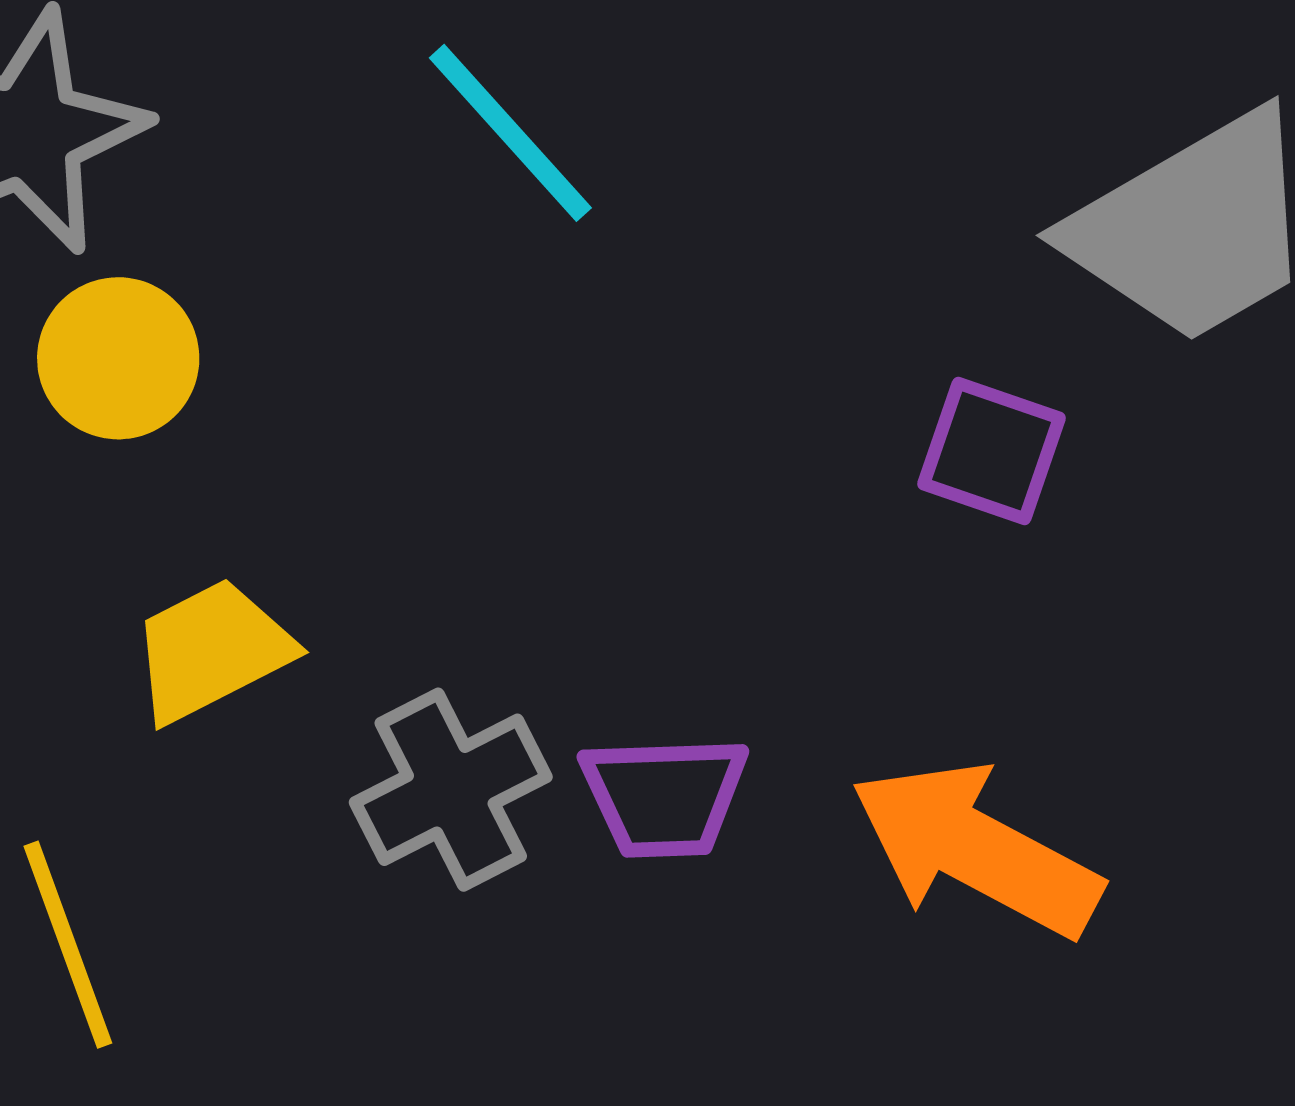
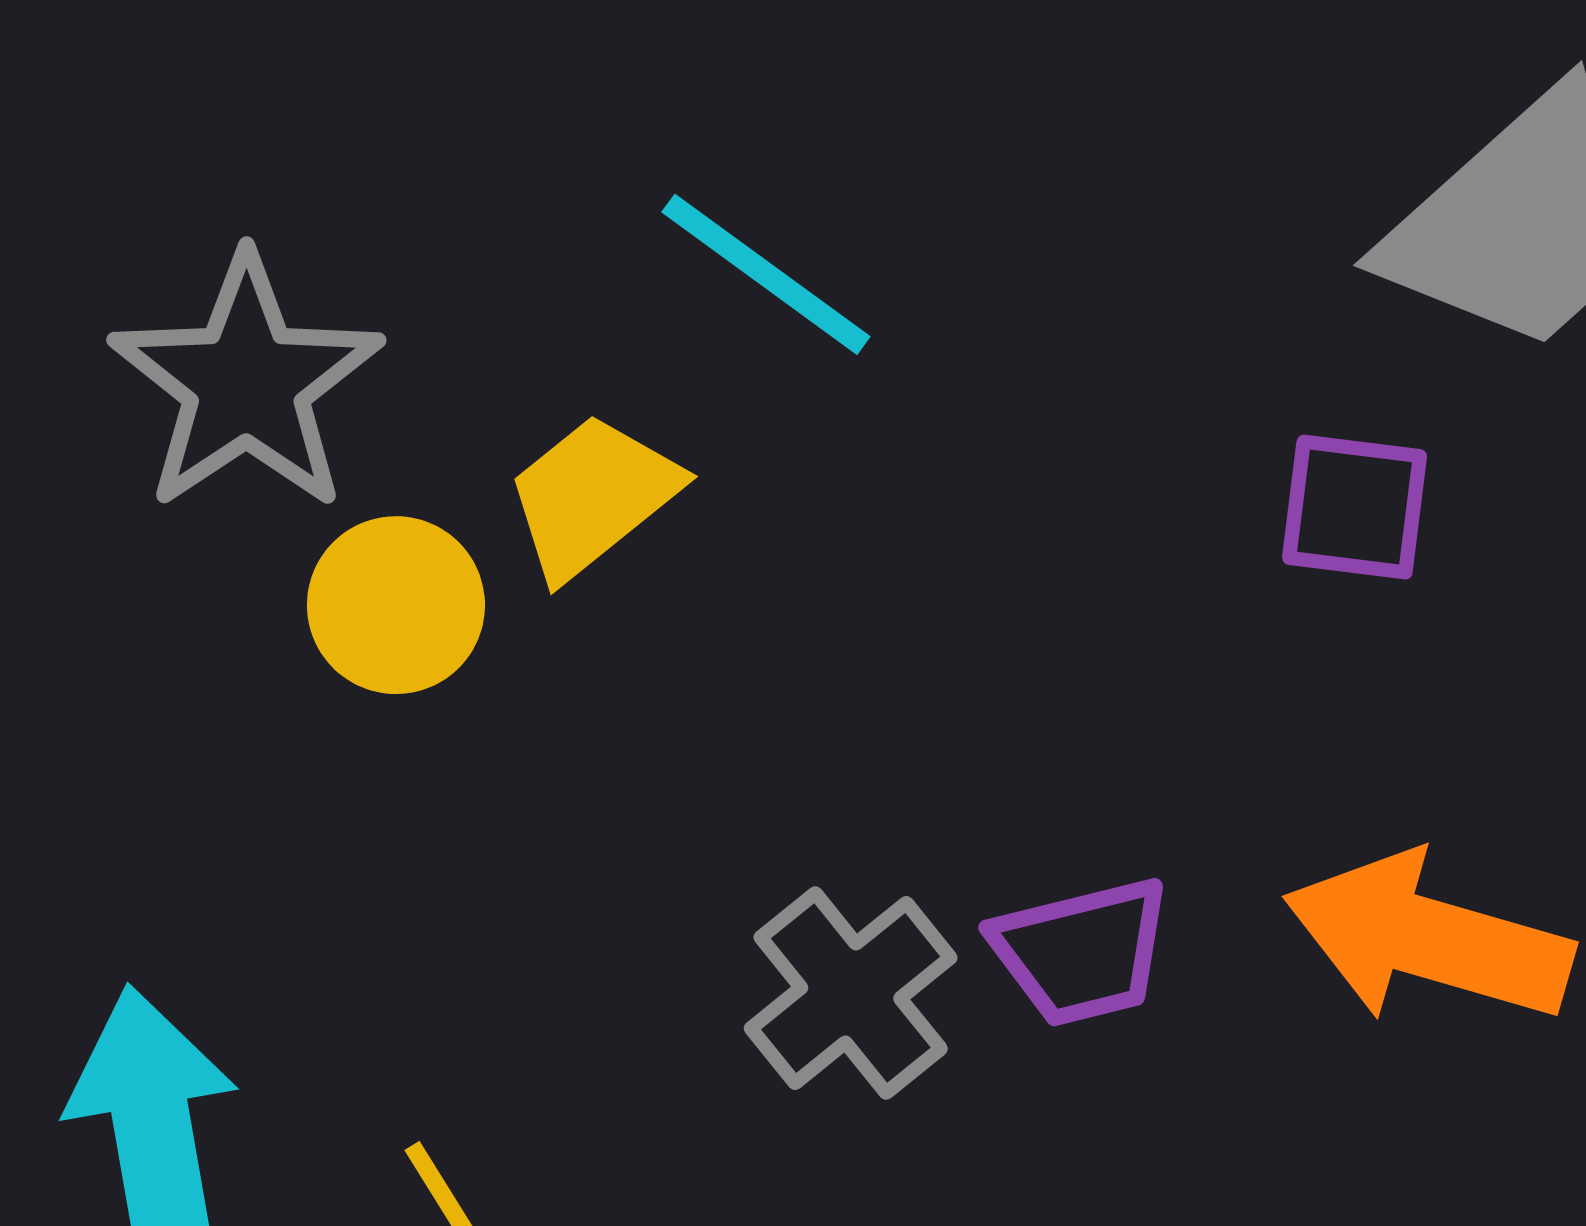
yellow trapezoid: (212, 651) -> (593, 496), moved

